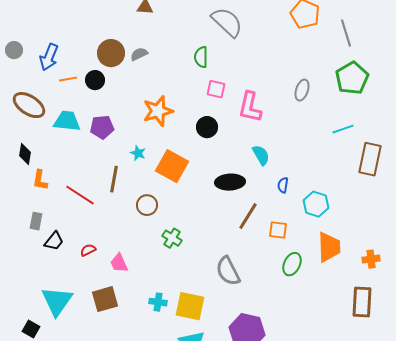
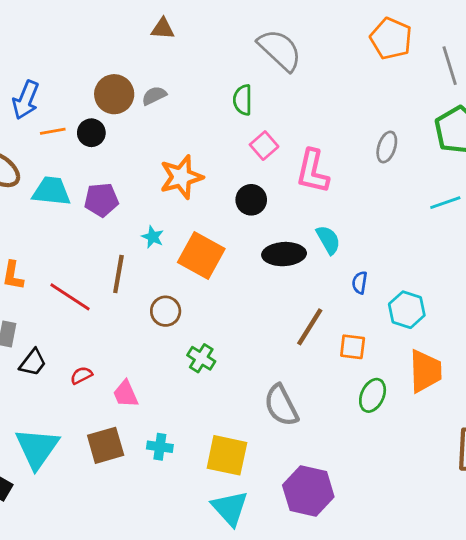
pink square: (216, 89) -> (264, 146), turned 36
black ellipse: (230, 182) -> (284, 254), moved
cyan cross: (158, 302) -> (160, 447), moved

